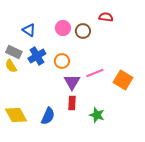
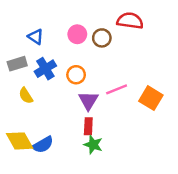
red semicircle: (106, 17) -> (130, 21), size x1.5
gray rectangle: (14, 52) -> (17, 64), turned -42
yellow semicircle: (11, 66) -> (26, 96), moved
green star: (97, 115) -> (93, 145), moved
blue semicircle: (48, 116) -> (43, 145), moved, turned 36

